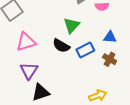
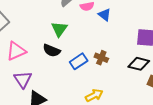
blue triangle: (110, 37) -> (105, 15), moved, turned 40
blue rectangle: (85, 50) -> (79, 61), moved

